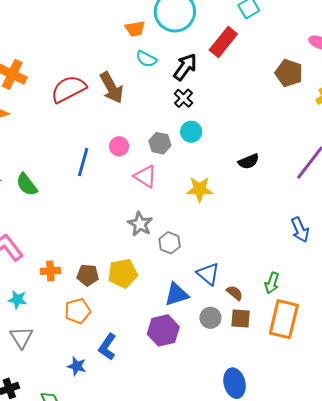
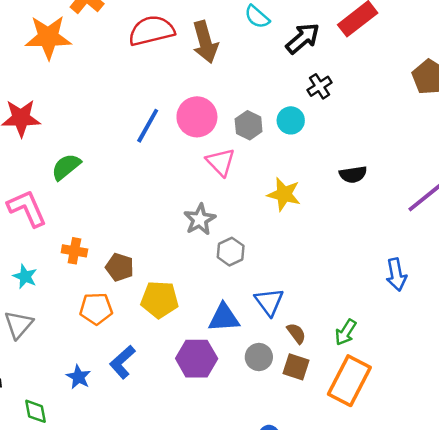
black cross: (184, 98) -> (320, 86), moved
pink circle: (119, 146) -> (197, 117), size x1.6
green semicircle: (27, 184) -> (66, 167), moved, turned 75
yellow pentagon: (123, 273) -> (160, 300), moved

